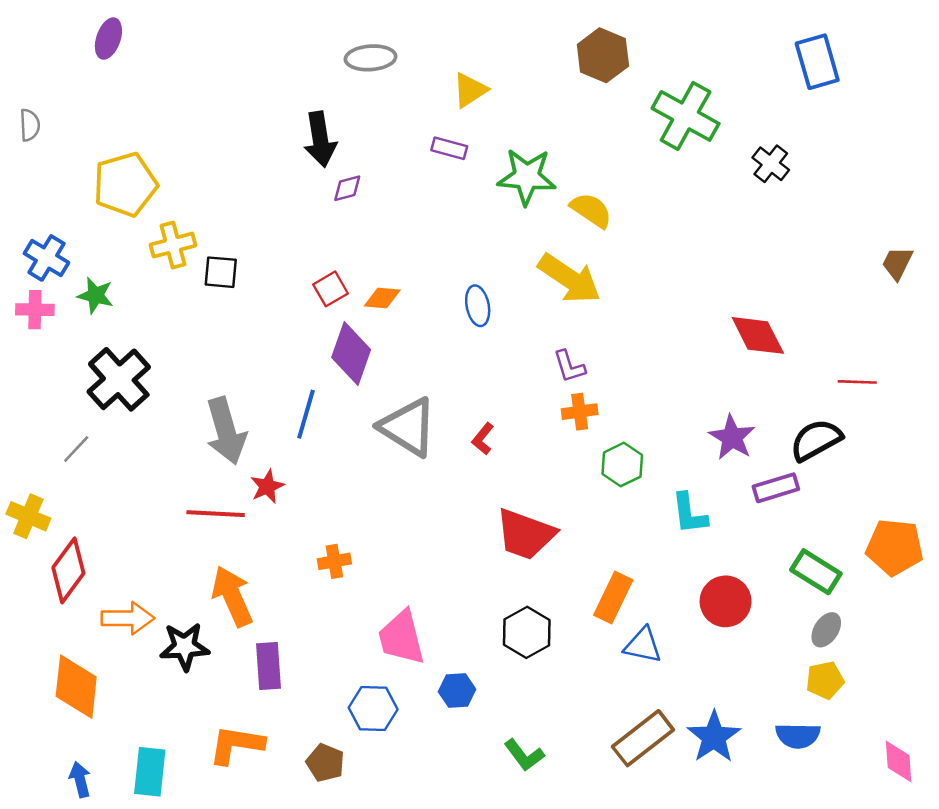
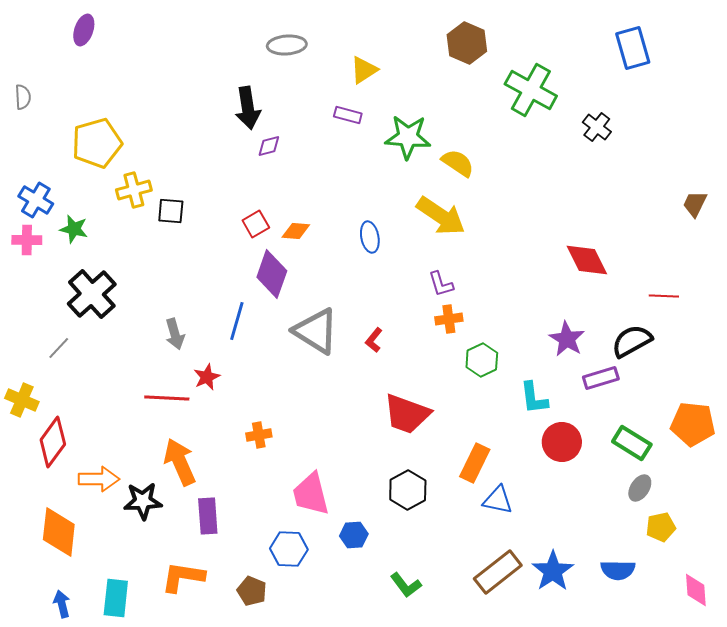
gray arrow: (226, 431) -> (175, 334), size x0.6
red circle: (726, 601) -> (562, 442), moved
yellow pentagon: (825, 680) -> (661, 527), moved

